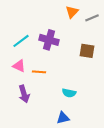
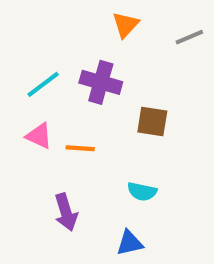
orange triangle: (72, 12) -> (126, 25), moved
brown square: (87, 51) -> (152, 121), moved
purple arrow: (24, 94) -> (66, 212), moved

